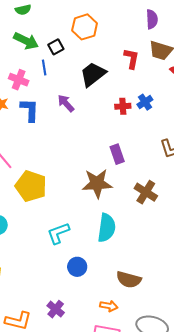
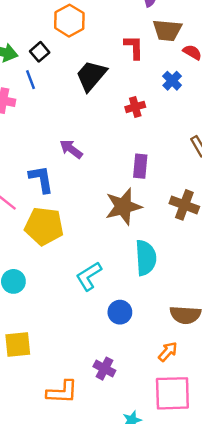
blue cross: (145, 102) -> (172, 81), moved
purple arrow: (66, 103) -> (71, 149), moved
blue L-shape: (30, 110) -> (41, 179), moved
purple rectangle: (117, 154) -> (140, 166), turned 36
orange arrow: (109, 306) -> (168, 352), turned -48

